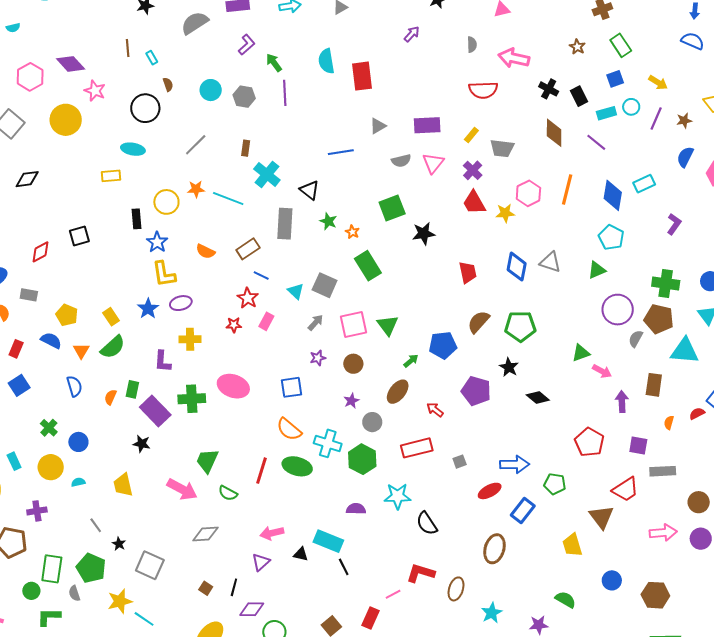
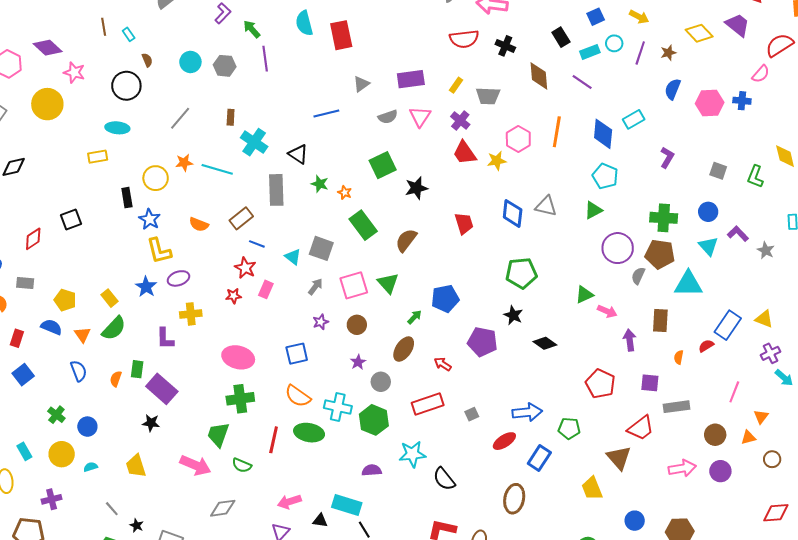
black cross: (549, 89) -> (505, 46), moved
brown semicircle: (479, 322) -> (406, 240), moved
green cross: (192, 399) -> (240, 399), moved

